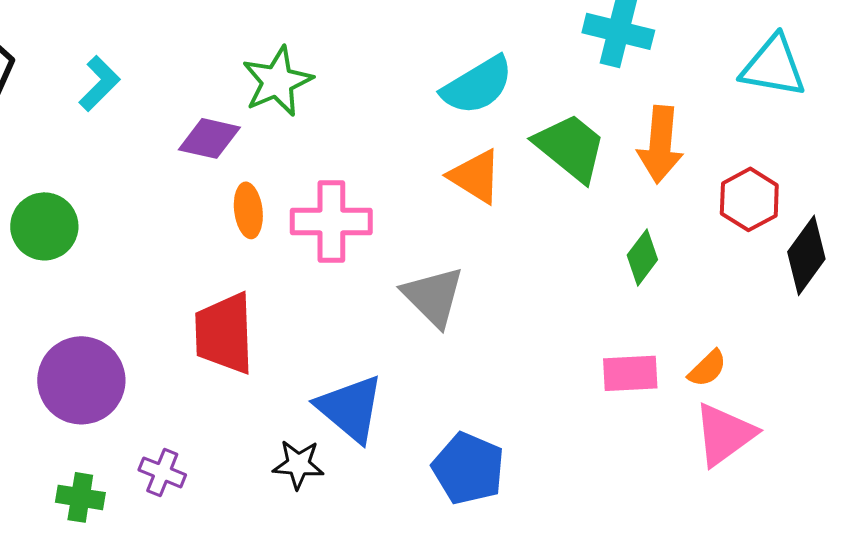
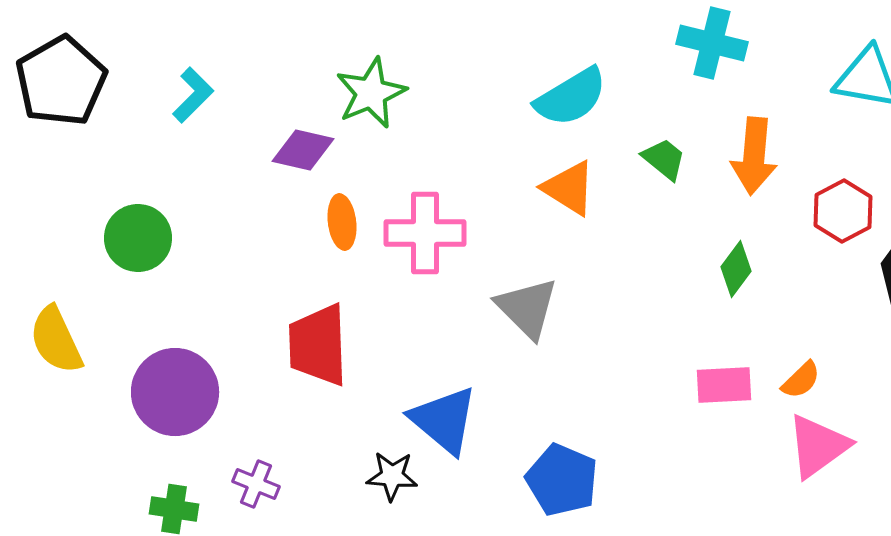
green trapezoid: (570, 147) -> (664, 159), size x0.6

